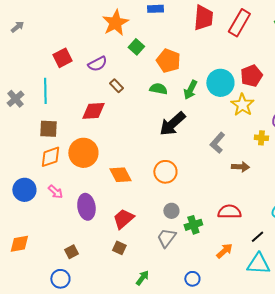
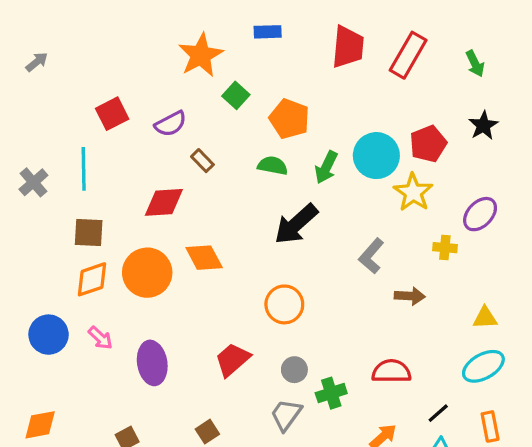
orange diamond: (120, 175) -> (204, 258), moved
red trapezoid: (123, 219) -> (232, 360), moved
brown square: (119, 248) -> (207, 432), turned 32

